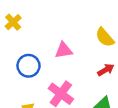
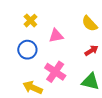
yellow cross: (13, 22) -> (30, 21), moved

